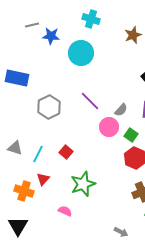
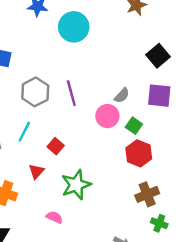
purple line: (90, 101) -> (71, 93), moved, turned 30
cyan line: (38, 154) -> (24, 132), moved
red triangle: (43, 179) -> (36, 171), moved

